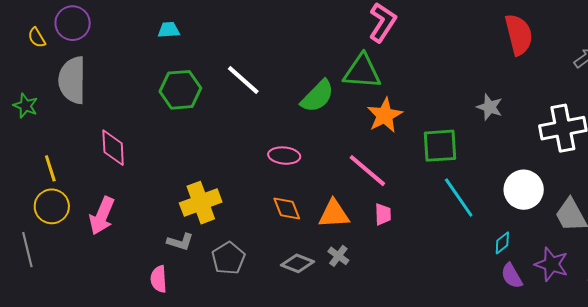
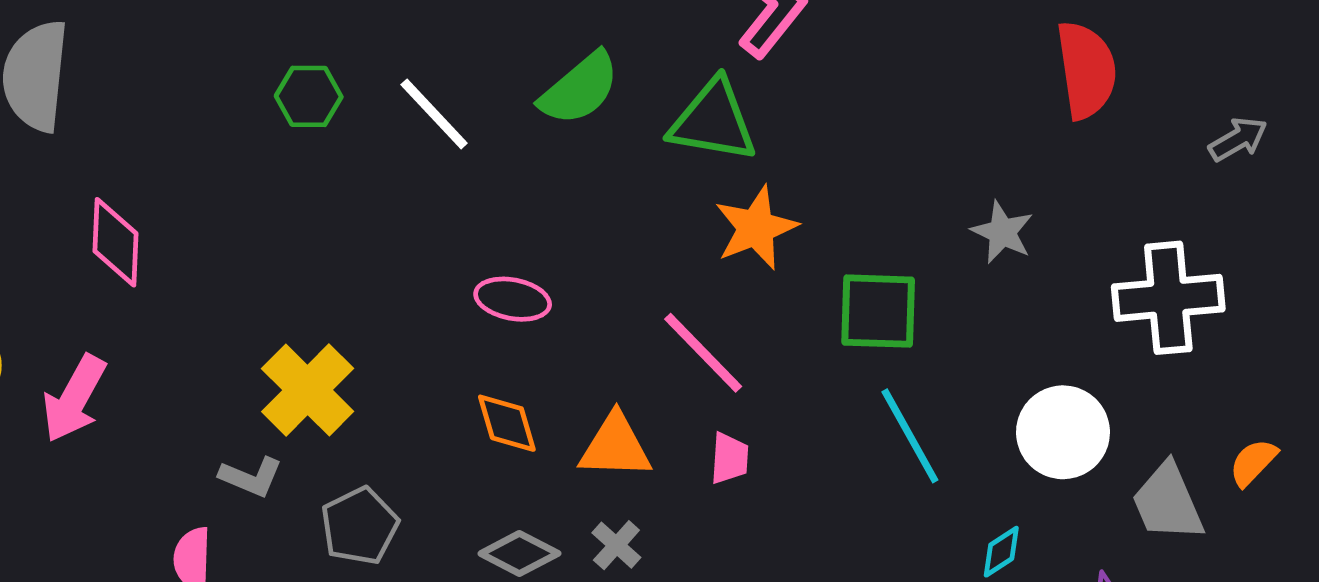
green hexagon: (180, 90) -> (309, 96), moved, size x0.7
green semicircle: (317, 96) -> (580, 89), moved
yellow cross: (201, 203) -> (308, 390), turned -30

